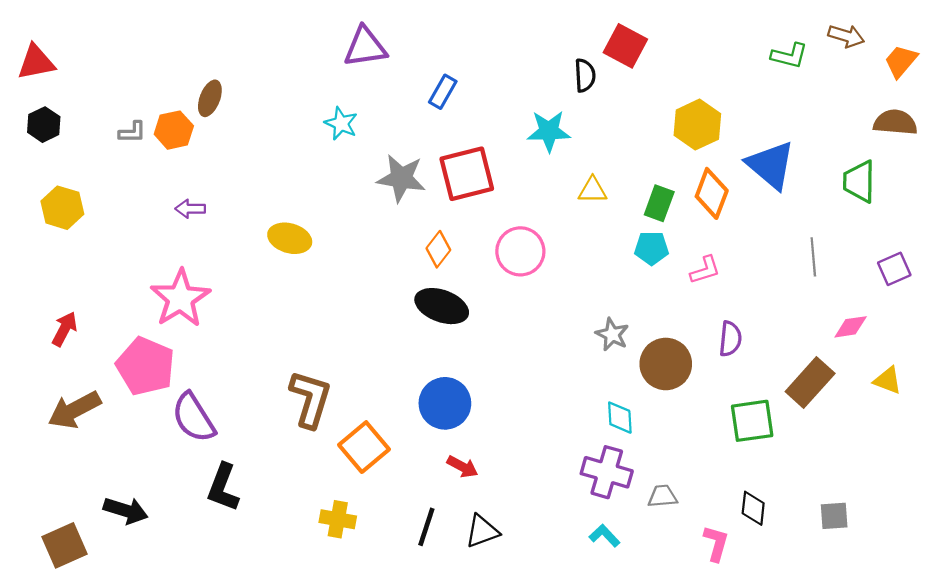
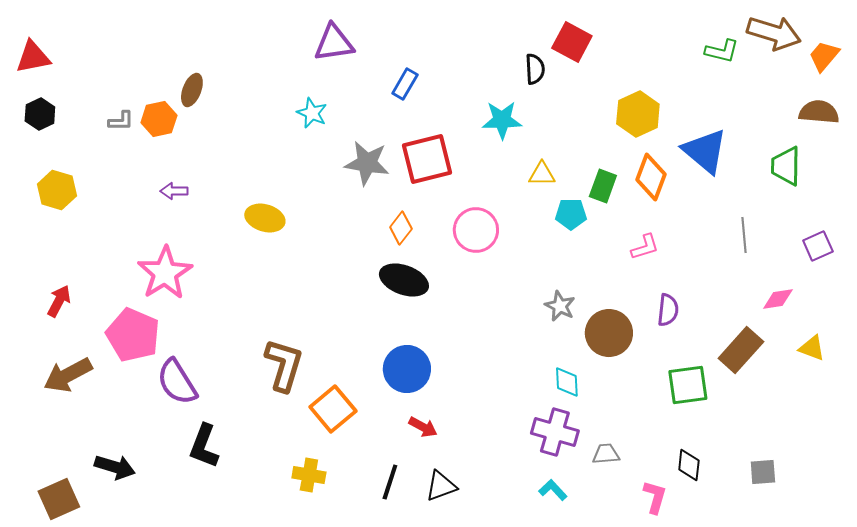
brown arrow: (846, 36) -> (774, 33), size x1.6
cyan pentagon: (652, 248) -> (571, 214), moved

